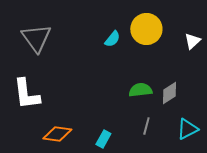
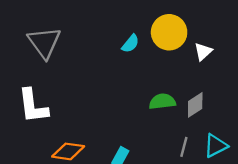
white triangle: (192, 41) -> (203, 52), moved
gray line: (146, 126) -> (184, 147), moved

